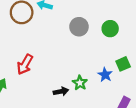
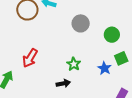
green circle: (110, 29) -> (112, 35), moved
green star: (80, 83) -> (74, 64), moved

